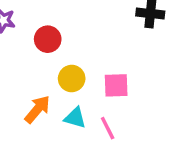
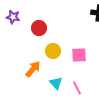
cyan triangle: (75, 118) -> (56, 83), moved, turned 32
pink line: (108, 128) -> (77, 88), moved

